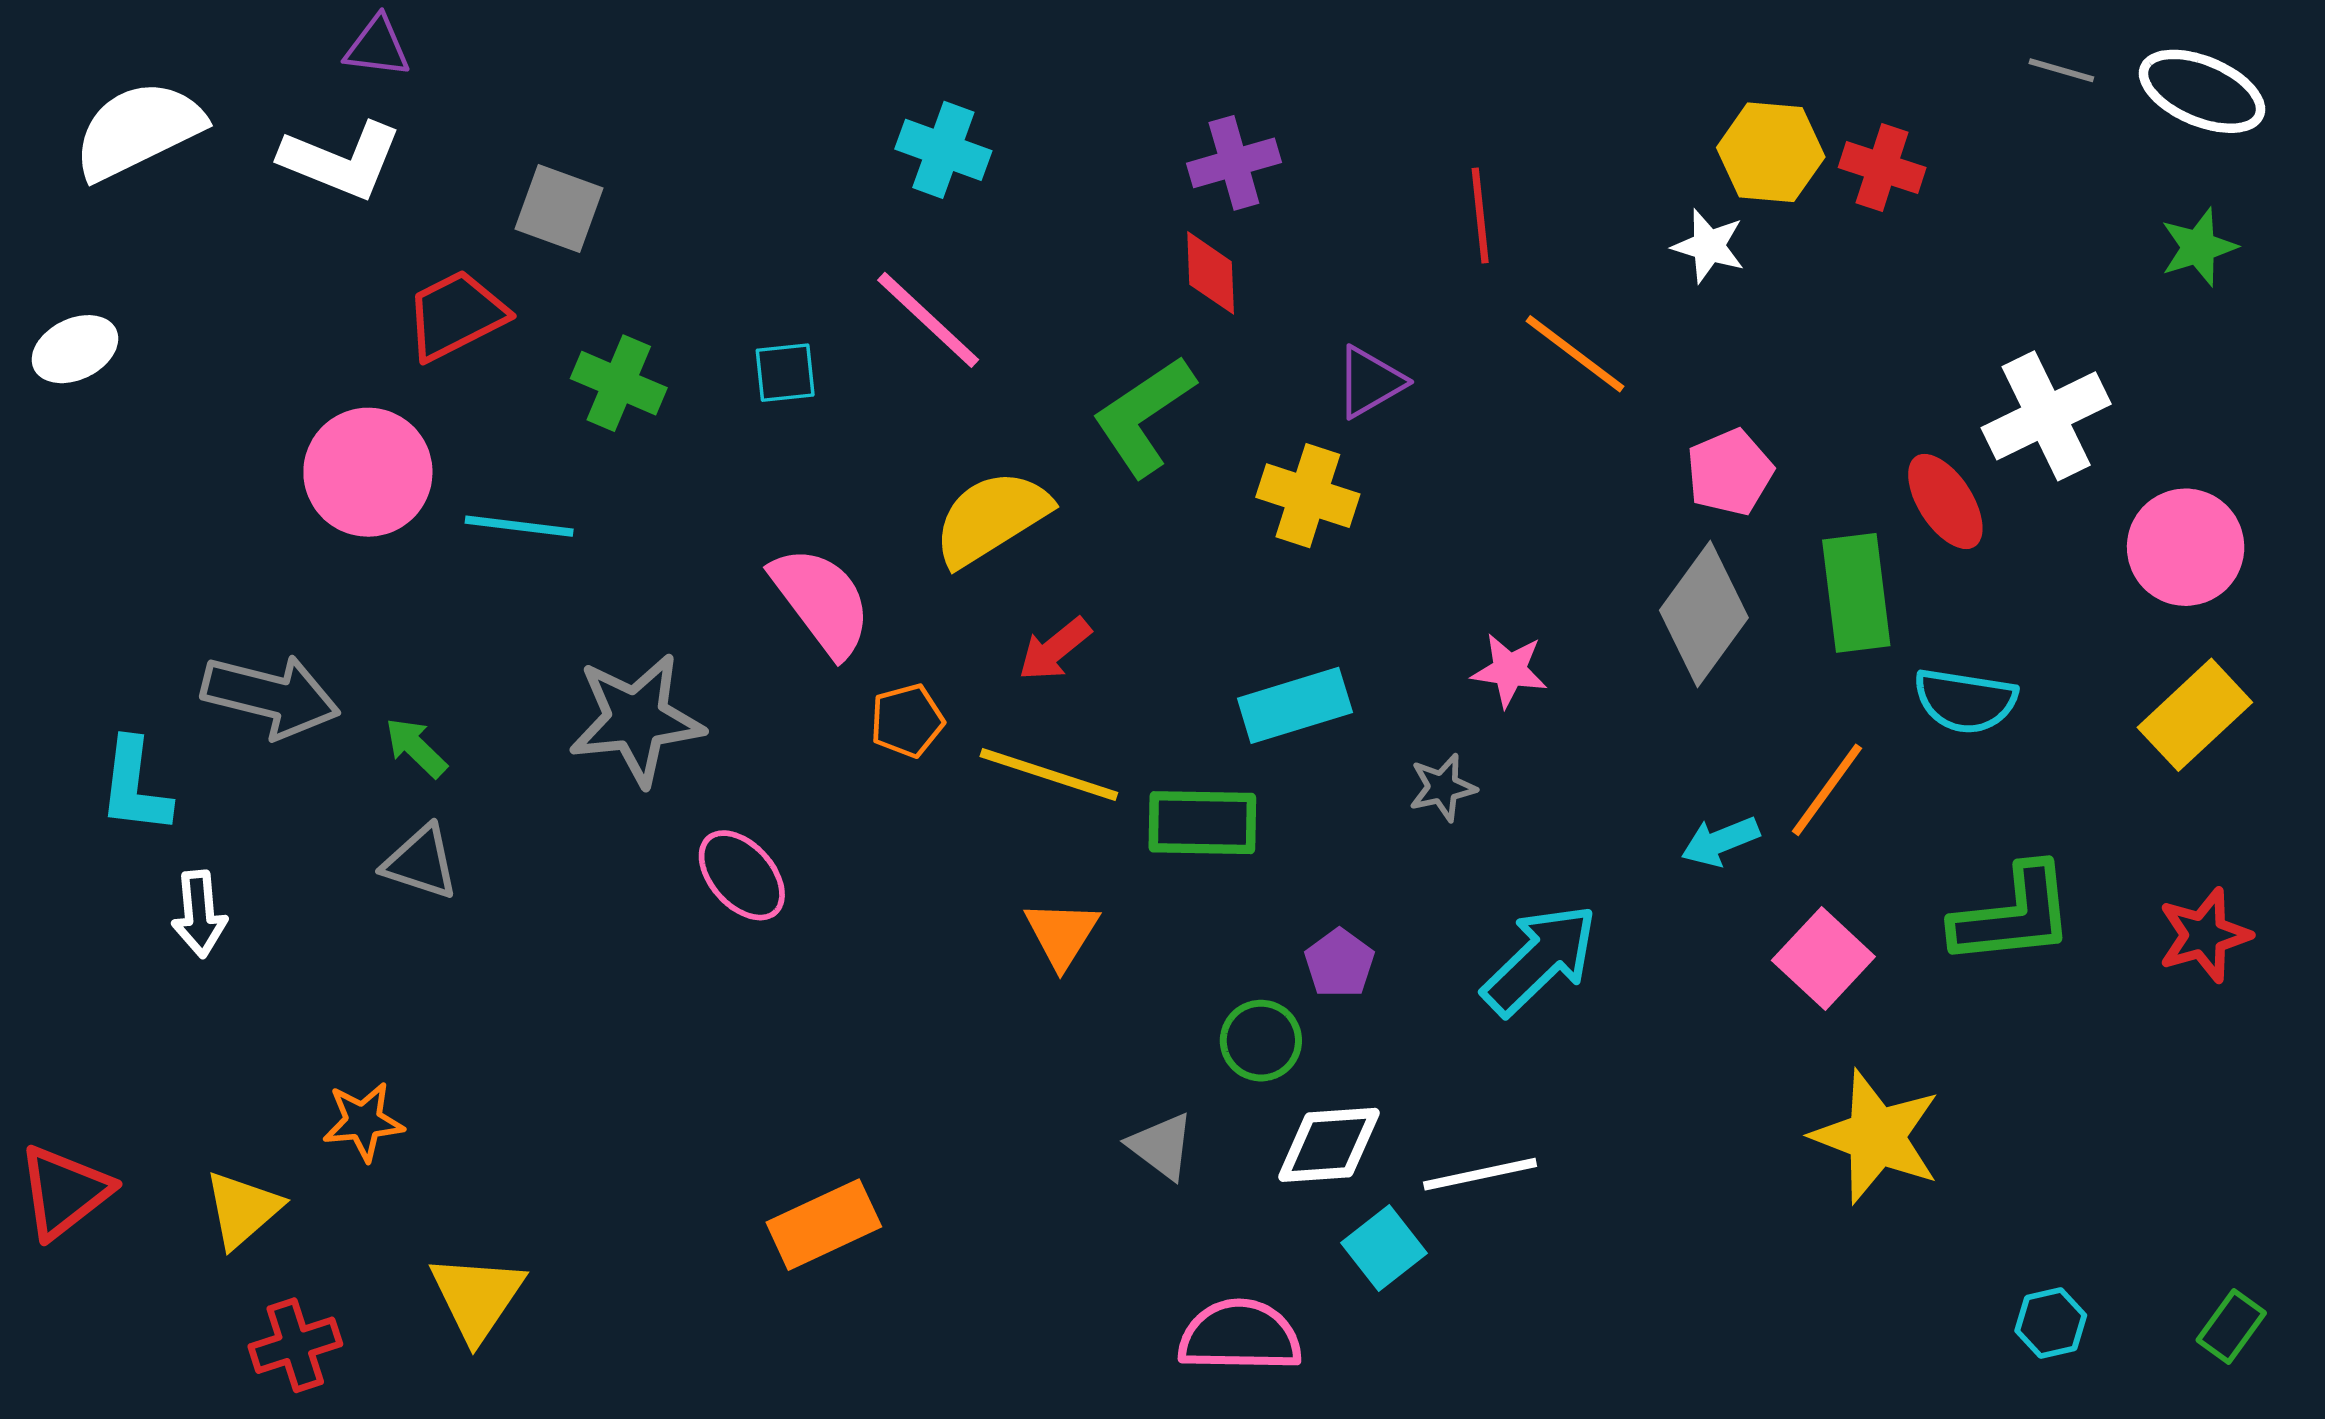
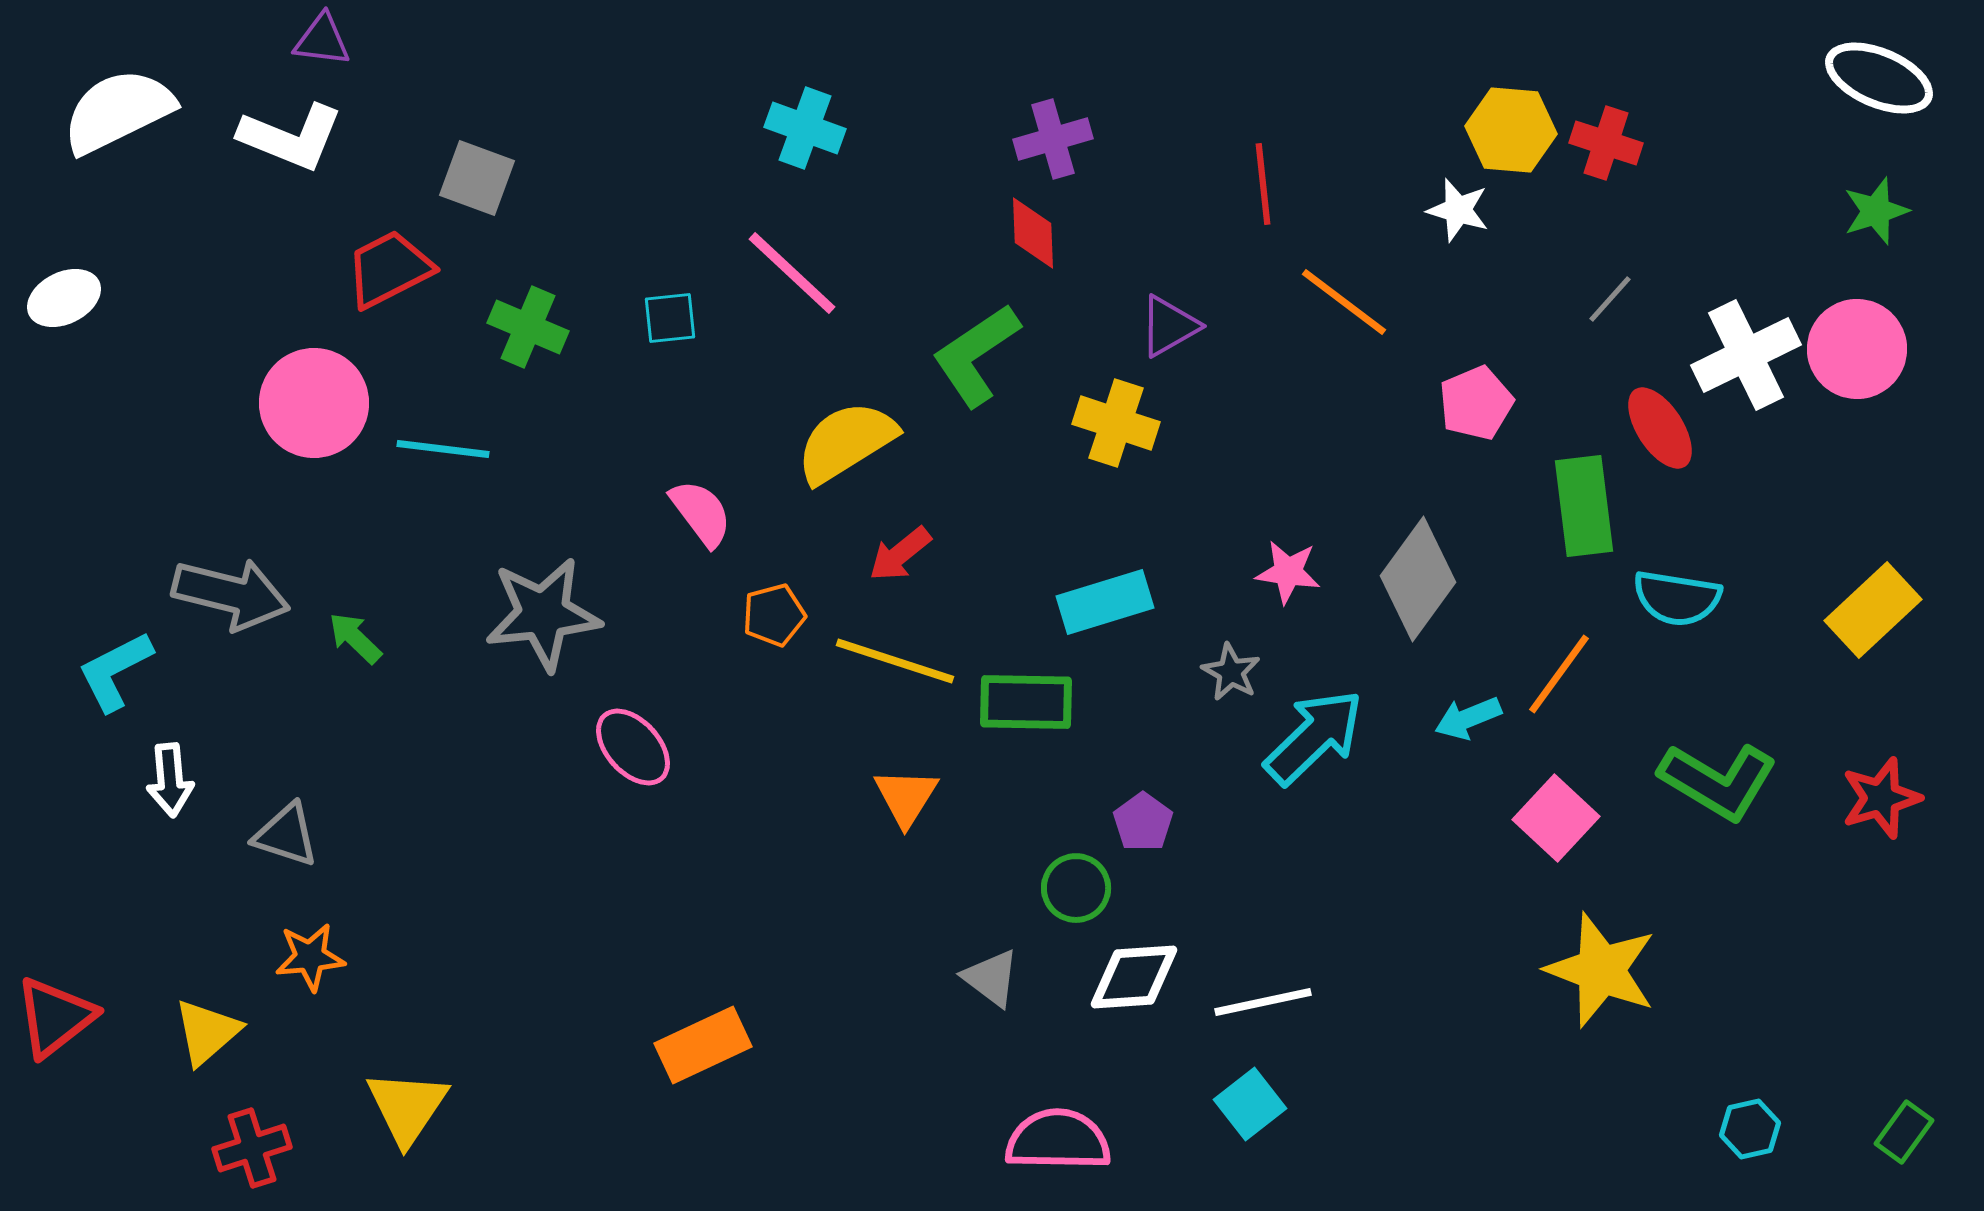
gray line: (2061, 70) -> (1610, 299), moved, turned -64
pink circle: (2186, 547) -> (1857, 349), moved
pink semicircle: (821, 601) -> (701, 513), size x0.7
gray diamond: (1704, 614) -> (1418, 579), moved
cyan L-shape: (135, 786) -> (115, 671), turned 56
gray star: (1443, 787) -> (1231, 672), turned -30
gray triangle: (421, 862) -> (286, 835), moved
green L-shape: (2013, 915) -> (1718, 781), turned 37
cyan arrow: (1540, 960) -> (1314, 737), moved
cyan square: (1384, 1248) -> (1250, 1104), moved

